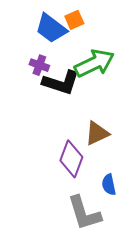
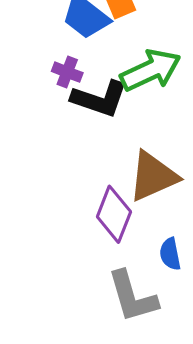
brown triangle: (97, 133) -> (153, 176), size x1.4

